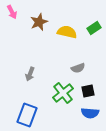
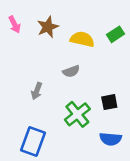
pink arrow: (12, 12) -> (15, 24), moved
gray semicircle: (78, 68) -> (71, 71), moved
black square: (88, 91) -> (109, 102), moved

